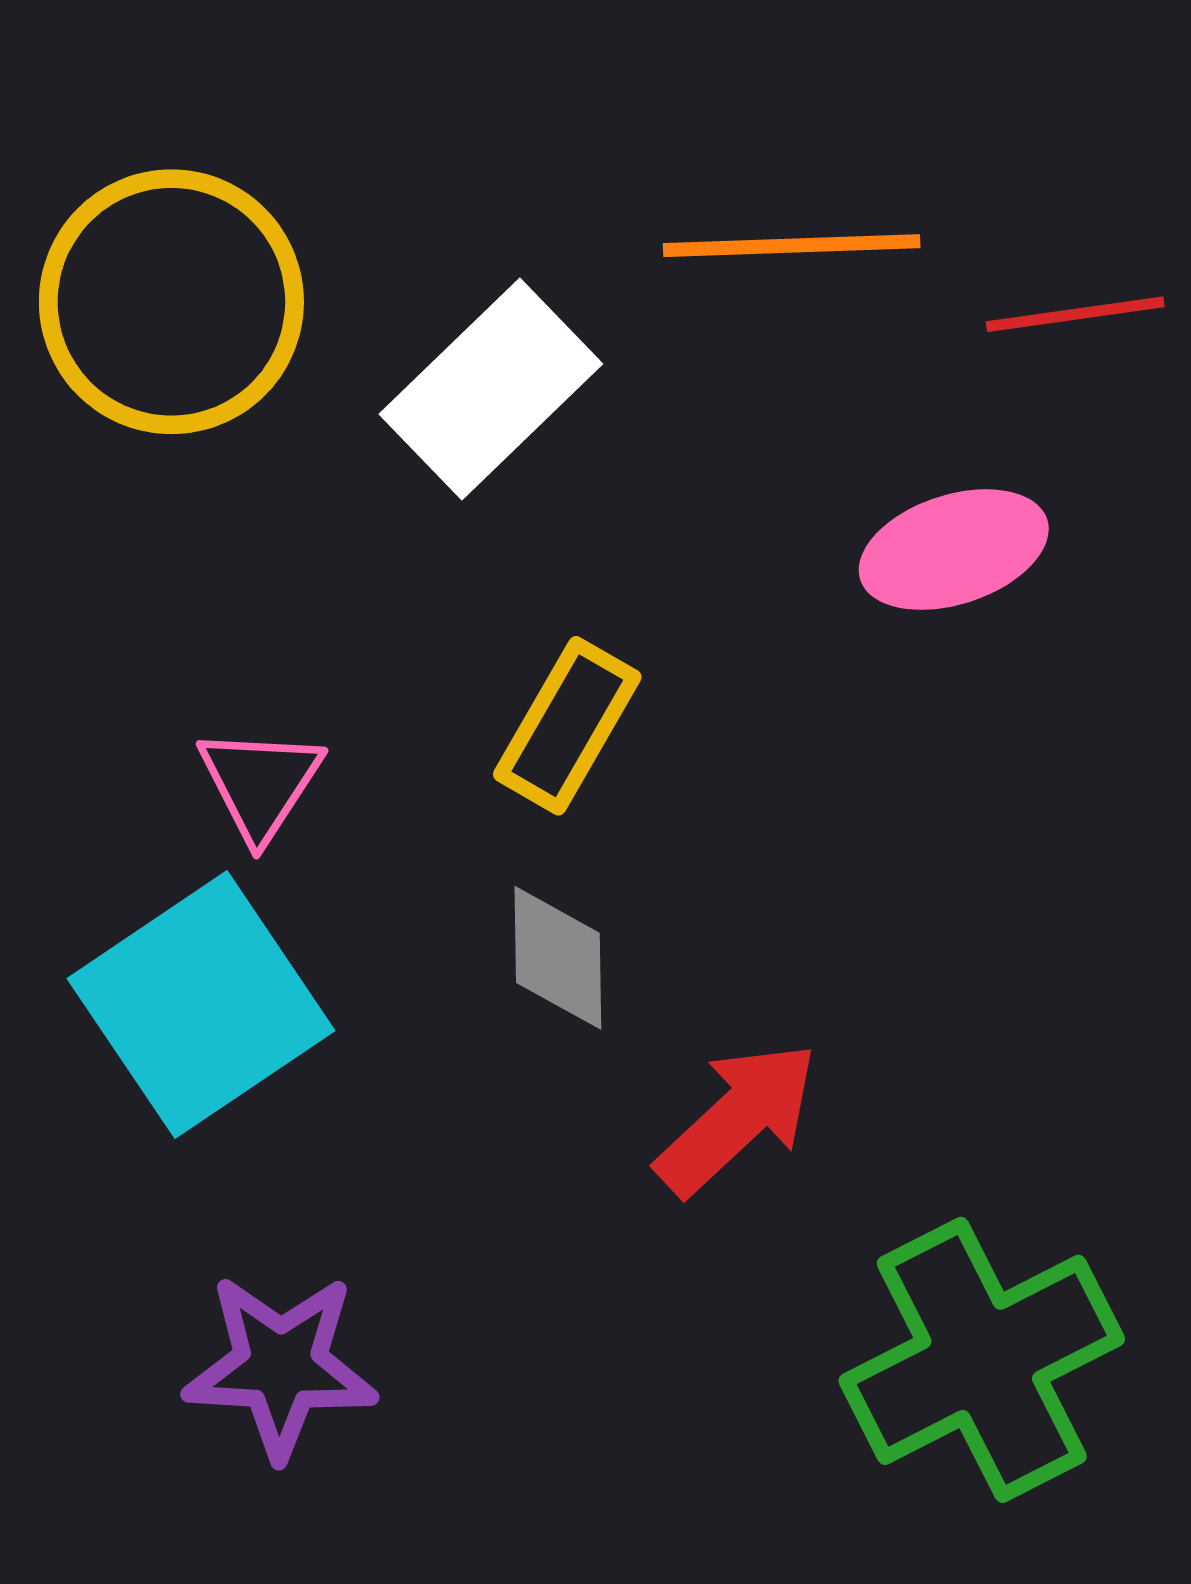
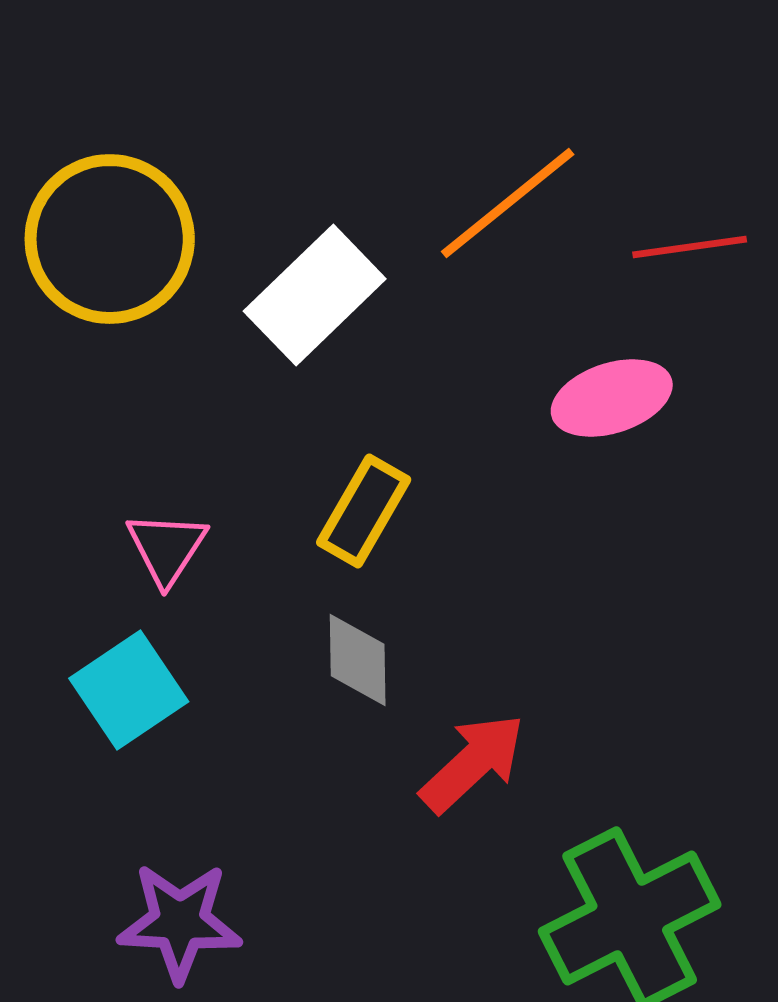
orange line: (792, 246) -> (508, 203), turned -37
cyan square: (201, 1005) -> (129, 690), size x0.7

